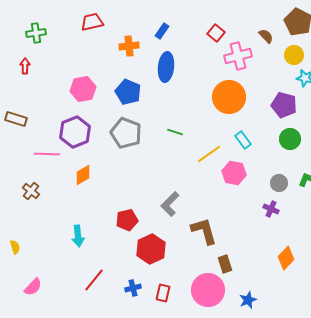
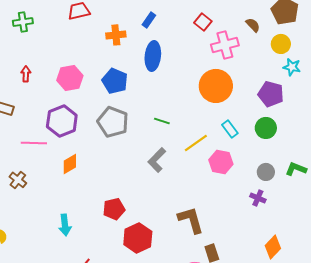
red arrow: (25, 66) -> (26, 74), moved
green circle: (290, 139) -> (266, 128), moved
gray L-shape: (170, 204) -> (157, 160), moved

